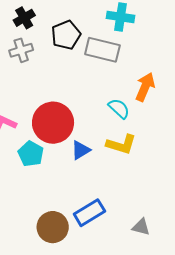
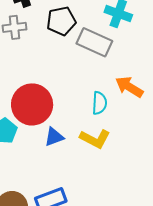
orange arrow: (145, 87) -> (129, 87), turned -92
cyan semicircle: (119, 108) -> (99, 103), turned 40

